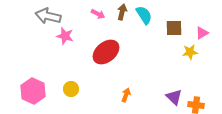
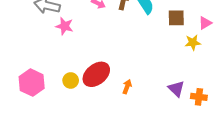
red ellipse: (106, 52) -> (96, 74), moved

